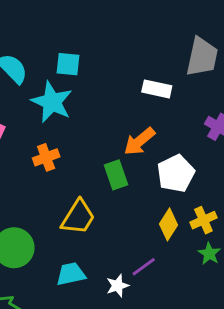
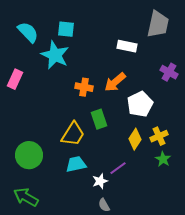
orange cross: (46, 157) -> (84, 87), moved, turned 30
green rectangle: (116, 175) -> (99, 119), moved
cyan trapezoid: (71, 274) -> (76, 164), moved

